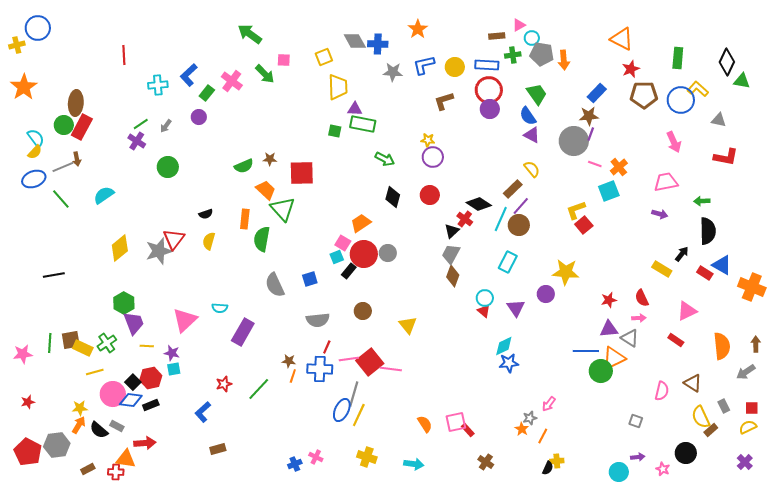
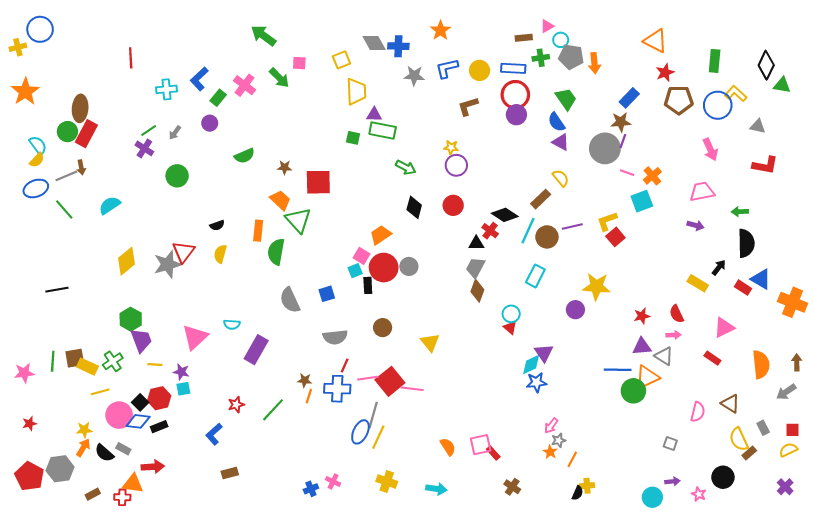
green semicircle: (244, 166) -> (245, 156), moved
purple line: (521, 206) -> (572, 226), moved, turned 36
black triangle: (452, 231) -> (476, 243), turned 42
black rectangle: (349, 271) -> (368, 285), turned -42
purple triangle: (516, 308) -> (544, 353), moved
pink arrow: (549, 404) -> (551, 426), moved

